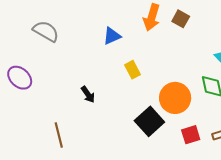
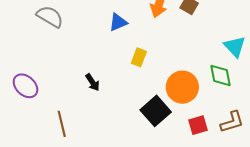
yellow rectangle: (133, 70) -> (139, 57), turned 48
purple ellipse: (20, 78) -> (25, 86), moved

